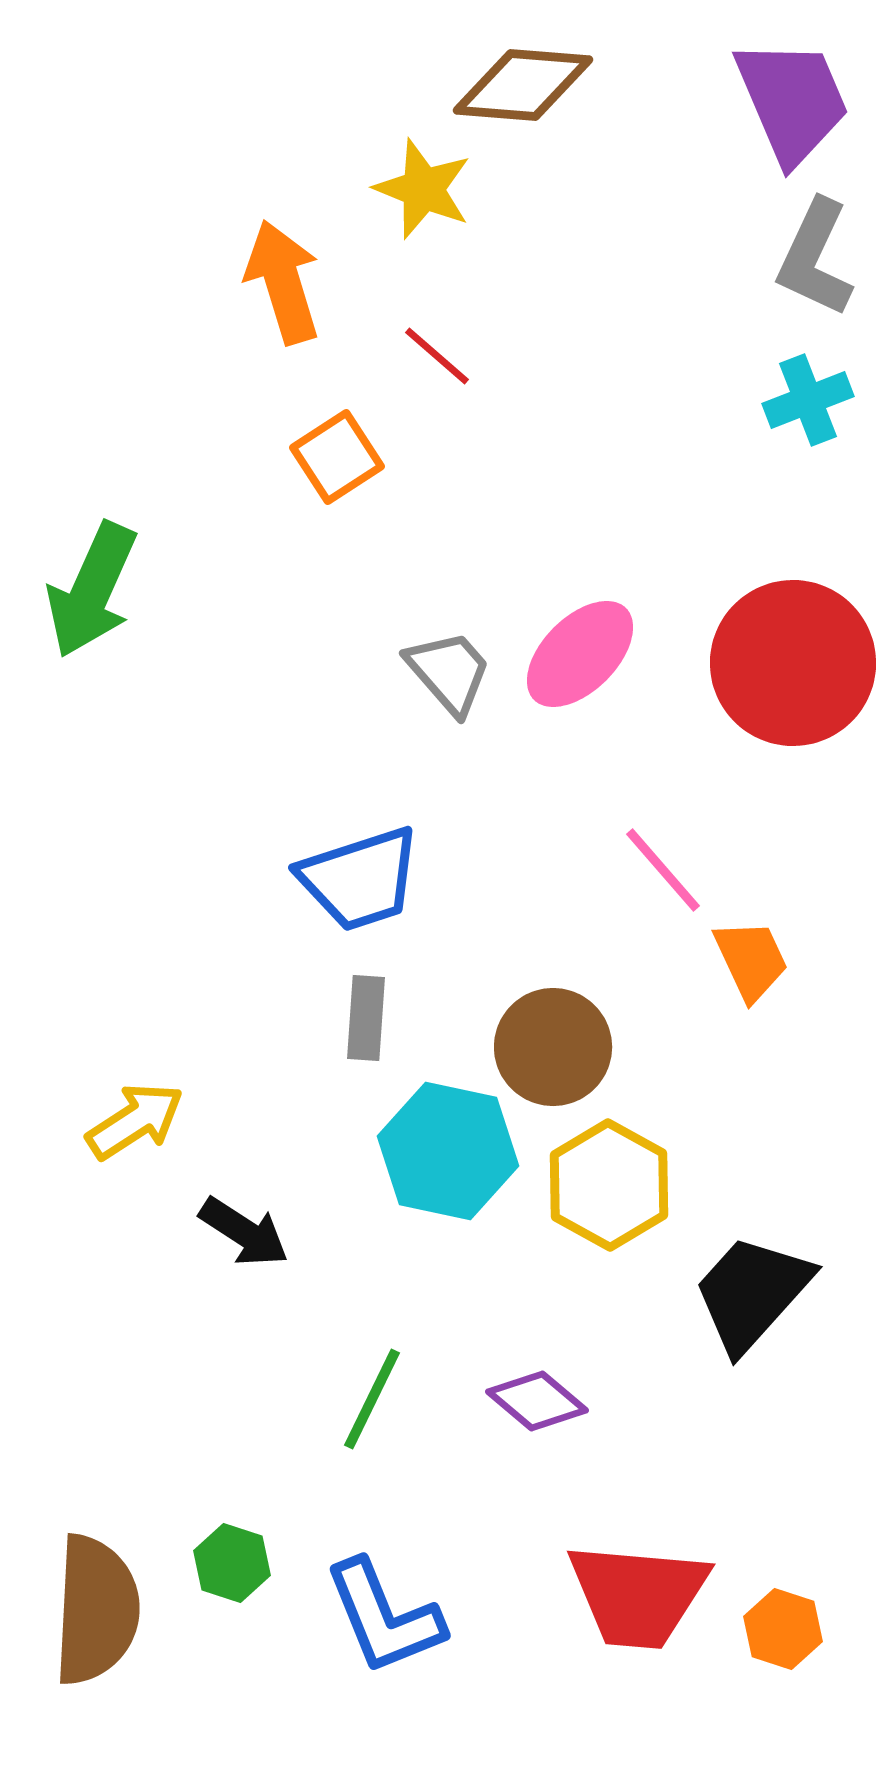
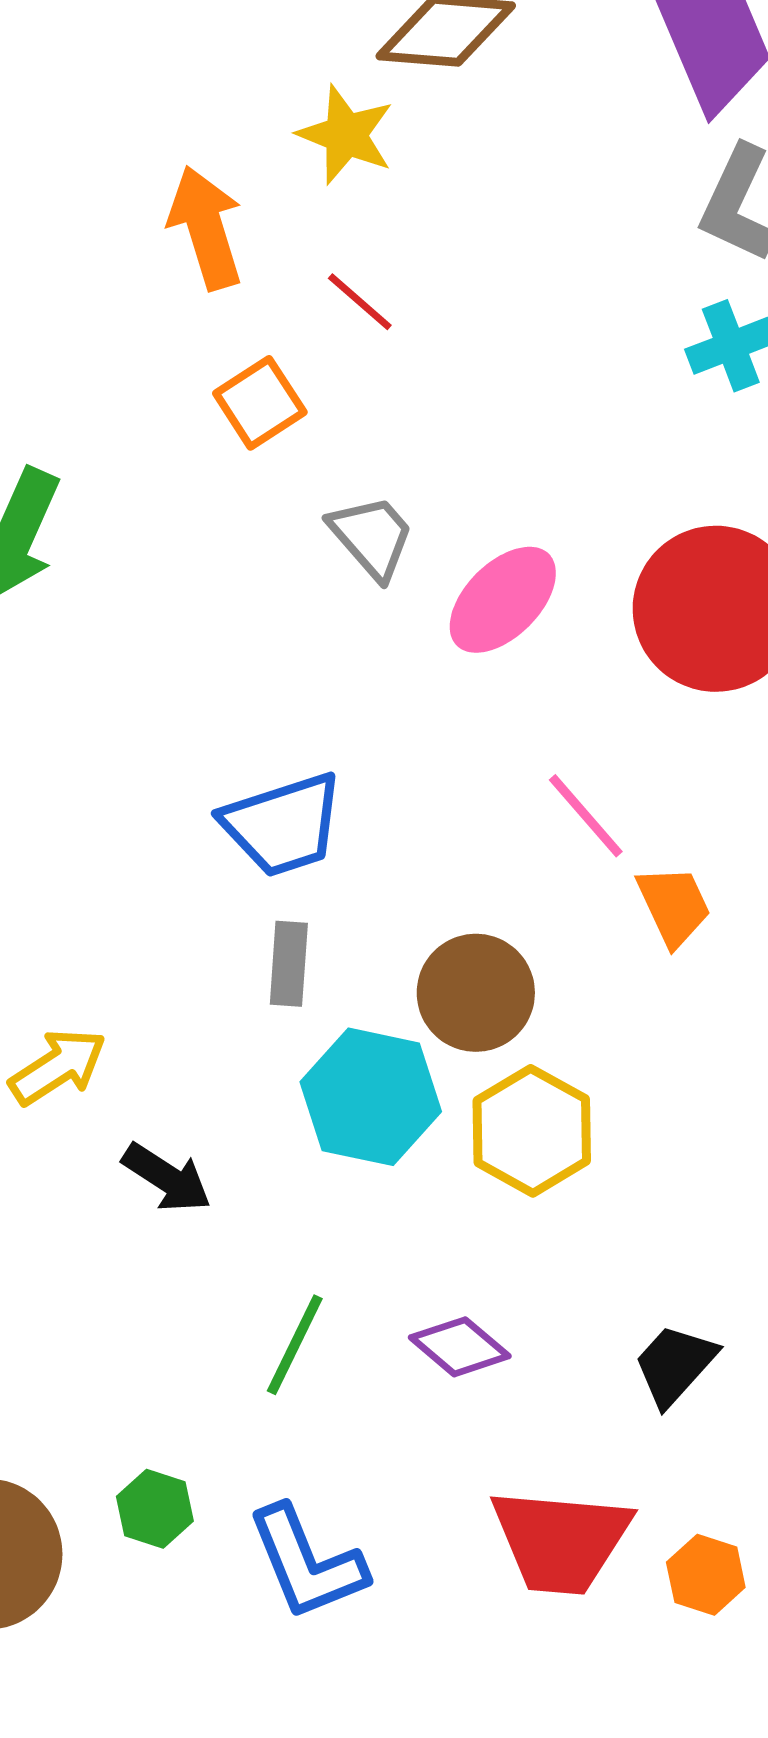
gray trapezoid: (449, 672) -> (372, 537), moved
black trapezoid: (752, 1293) -> (675, 1365), moved, size x0.7

